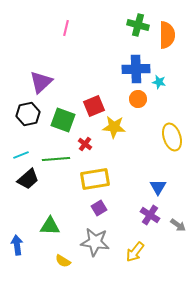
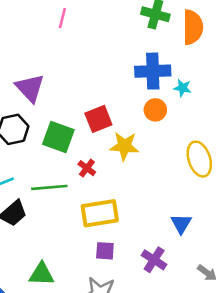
purple triangle: (41, 82) -> (30, 88), turned -30
purple square: (99, 208) -> (105, 251), turned 35
purple cross: (150, 215) -> (154, 260), moved

